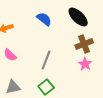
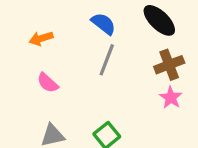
gray line: (46, 60) -> (107, 60), moved

